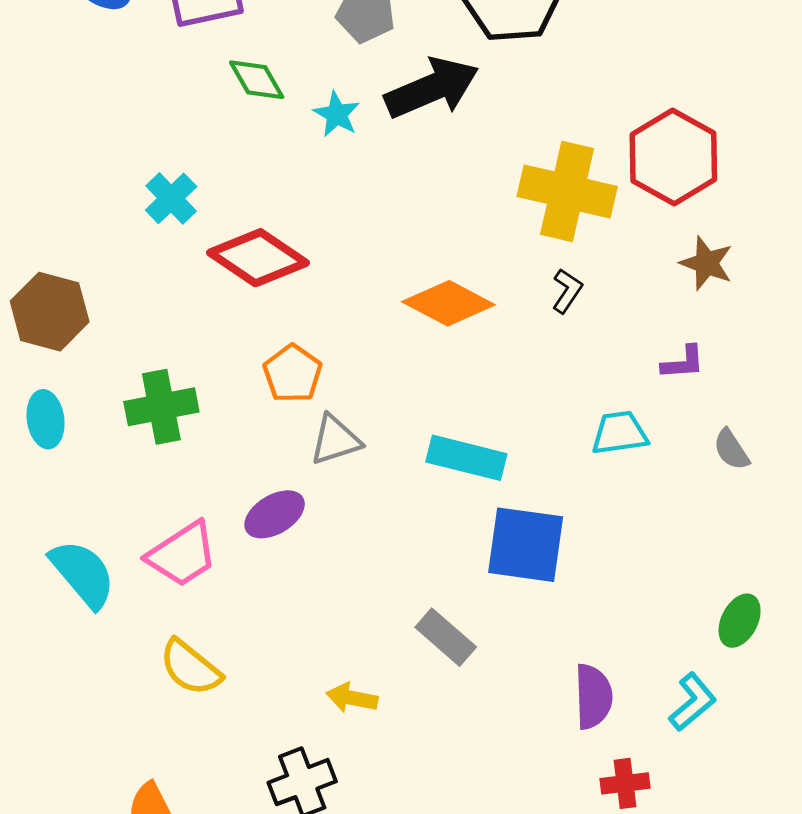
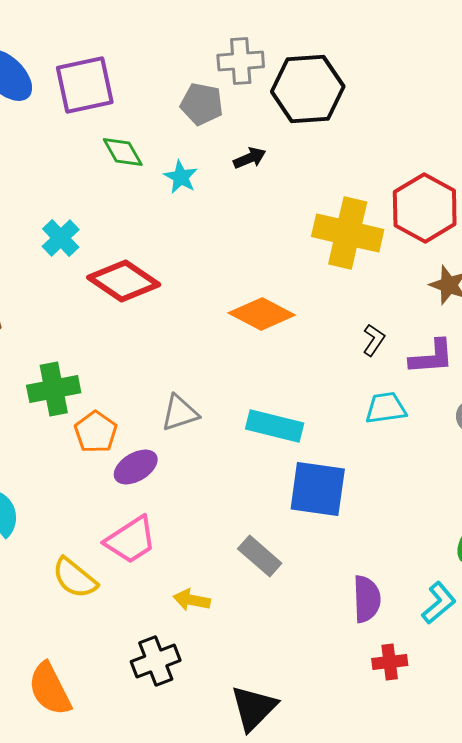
black arrow: (432, 88) -> (250, 158), size x0.5
black L-shape: (567, 291) -> (374, 340), moved
purple L-shape: (683, 363) -> (432, 357), size x1.4
orange pentagon: (293, 374) -> (96, 432), moved
pink trapezoid: (182, 554) -> (131, 540), moved

